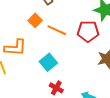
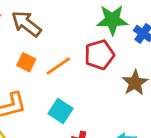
orange line: (57, 30) -> (58, 66), turned -42

